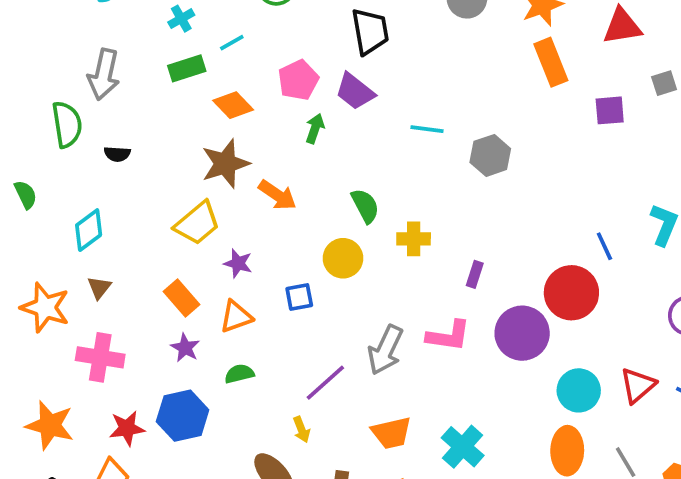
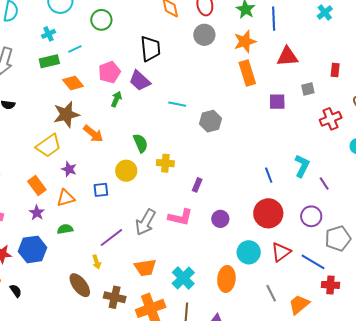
red circle: (571, 293) -> (268, 213), moved
purple circle: (522, 333) -> (220, 219), size x0.6
orange ellipse: (567, 451) -> (226, 279), moved

